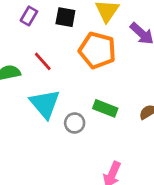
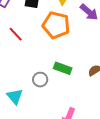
cyan triangle: (45, 104) -> (15, 96), moved, size x0.7

